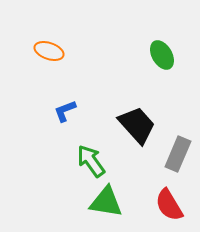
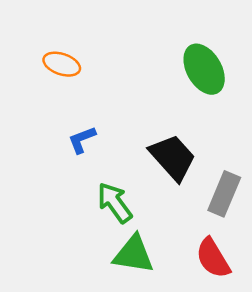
green ellipse: (162, 55) -> (204, 69), size x1.4

